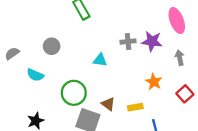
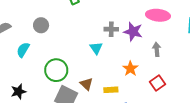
pink ellipse: (177, 21) -> (158, 15), turned -70
cyan triangle: (100, 60) -> (96, 48), moved, turned 40
cyan semicircle: (35, 75) -> (23, 50), turned 91

